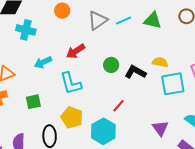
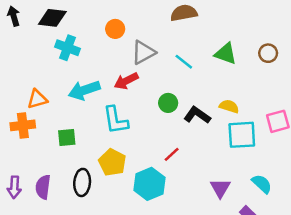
gray triangle: (98, 20) -> (143, 52), moved
cyan line: (124, 20) -> (184, 62), moved, turned 56
cyan arrow: (43, 62) -> (84, 90), size x1.4

